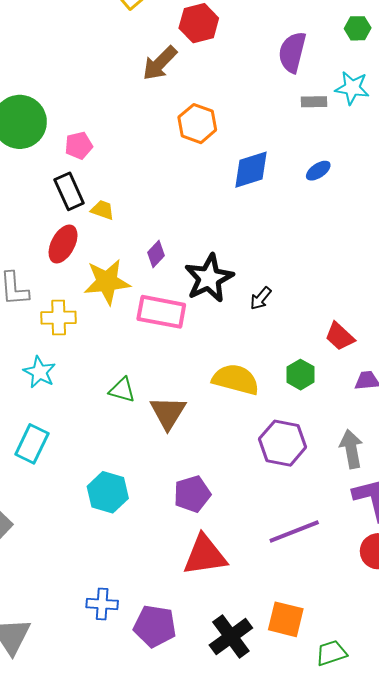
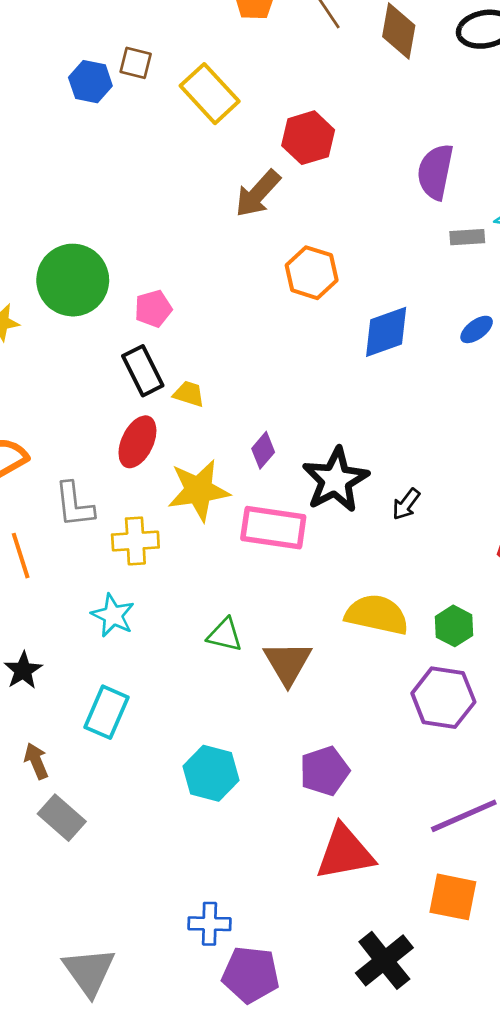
green hexagon: (300, 375) -> (454, 626), moved
orange square: (286, 619) -> (453, 897), moved
purple pentagon: (155, 626) -> (251, 975), moved

